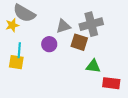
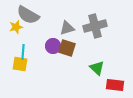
brown square: (79, 42) -> (67, 48), moved
green triangle: (93, 66) -> (97, 68), turned 35

